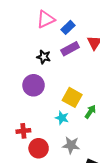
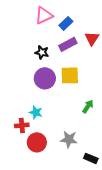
purple circle: (34, 85) -> (45, 78), moved
yellow square: (72, 97) -> (70, 75), moved, turned -30
cyan star: (62, 118) -> (36, 112), moved

